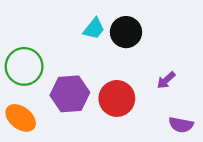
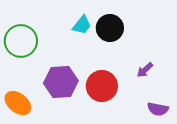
green circle: (24, 66) -> (21, 41), moved

